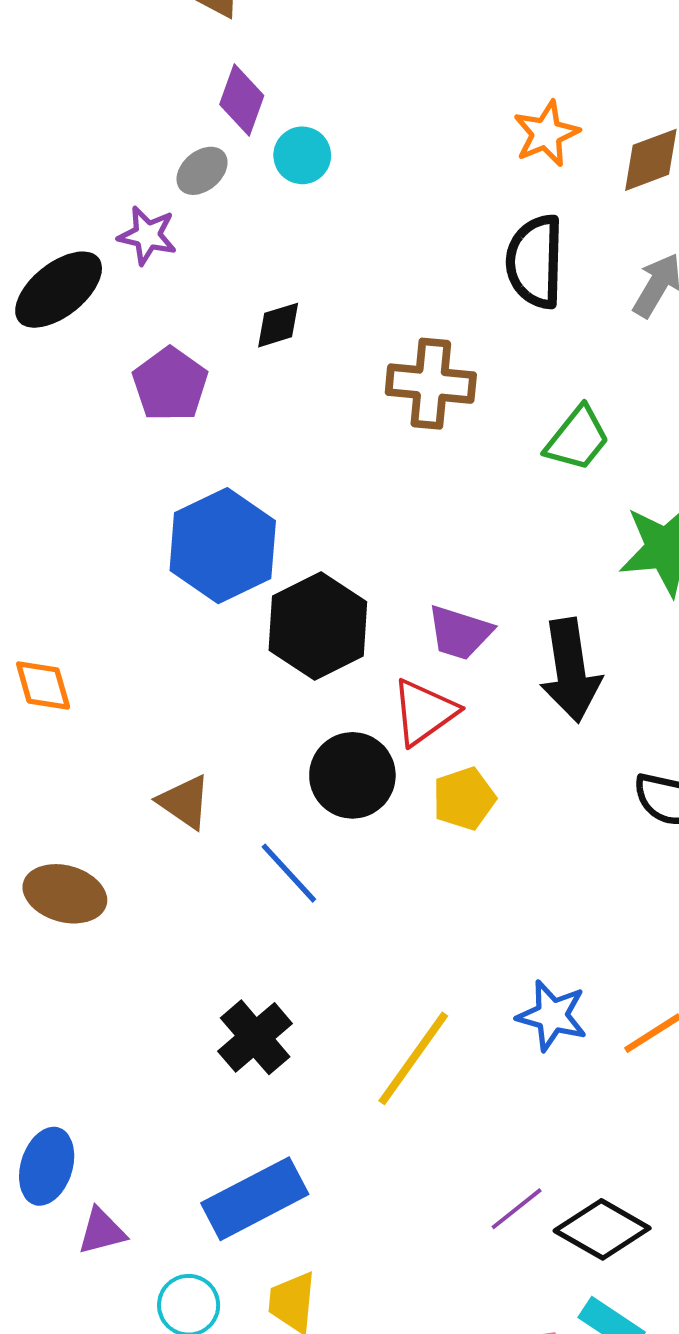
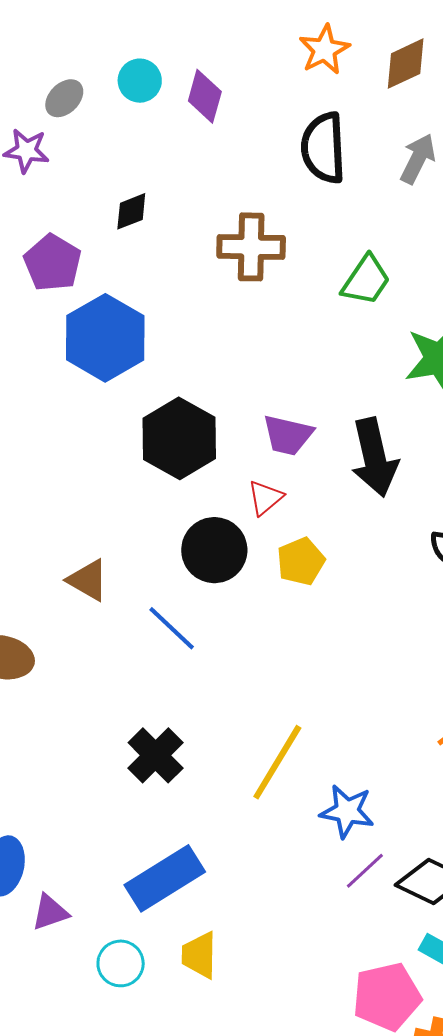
purple diamond: (242, 100) -> (205, 96), moved
blue hexagon: (223, 546) -> (105, 338), moved
red triangle: (424, 712) -> (265, 498), size x0.7
blue star: (552, 1016) -> (347, 811), moved

